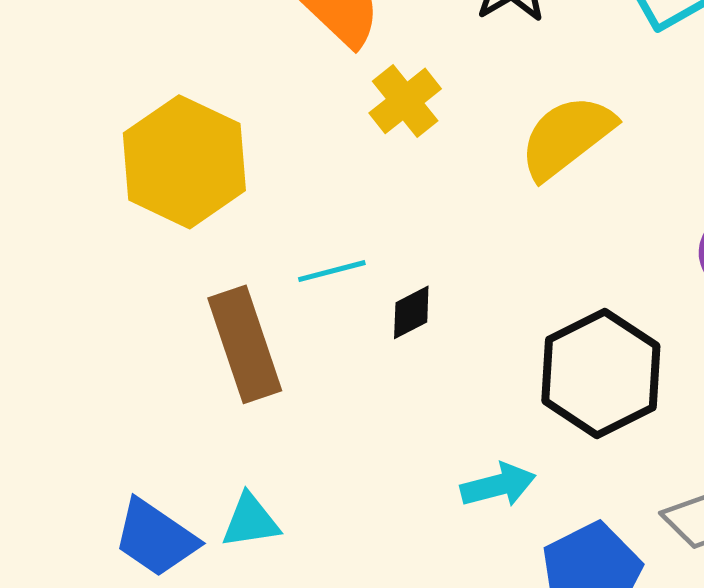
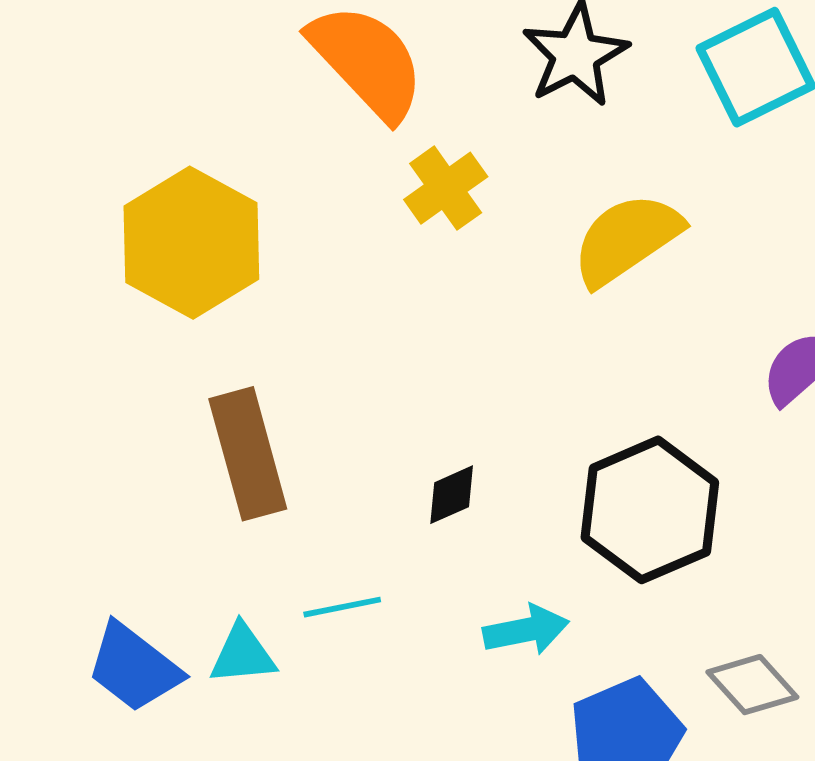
cyan line: (332, 271) -> (342, 607), moved
black diamond: (411, 312) -> (452, 495), moved

